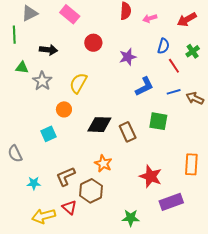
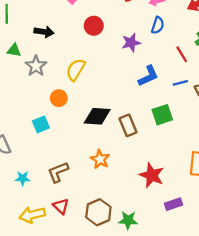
blue semicircle: (163, 46) -> (158, 25), moved
green square: (158, 121) -> (162, 115), turned -30
brown hexagon: (91, 191) -> (98, 212), moved
purple rectangle: (171, 202) -> (173, 204), size x0.7

